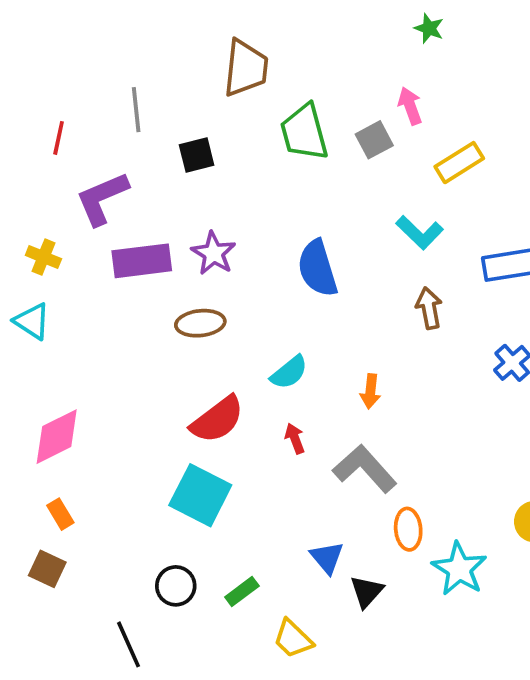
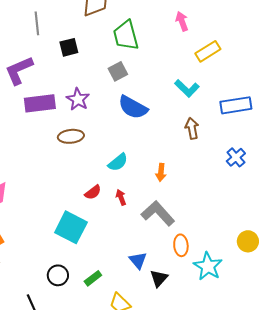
gray square: (374, 140) -> (118, 71), moved
blue semicircle: (318, 268) -> (133, 107), turned -44
red semicircle: (217, 420) -> (93, 192), moved, size x0.6

